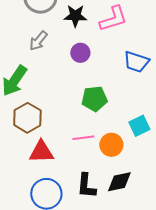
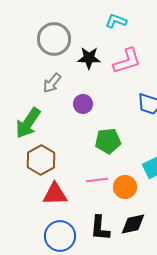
purple circle: (80, 53) -> (83, 104), moved

